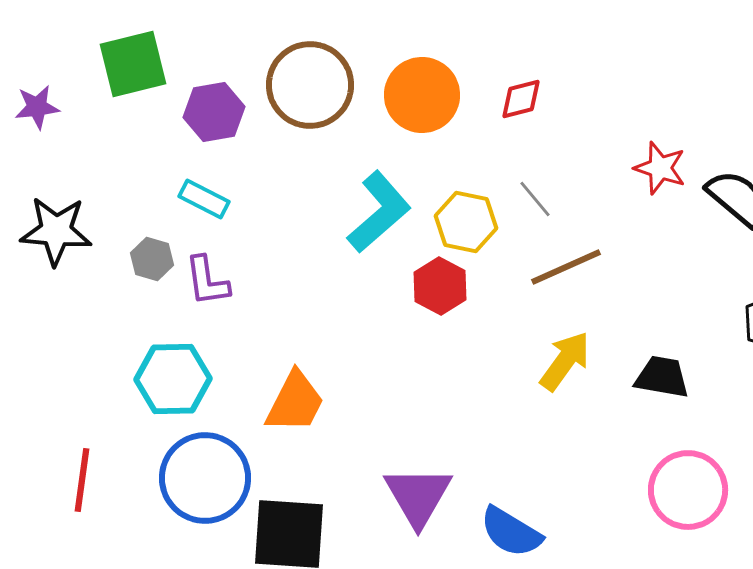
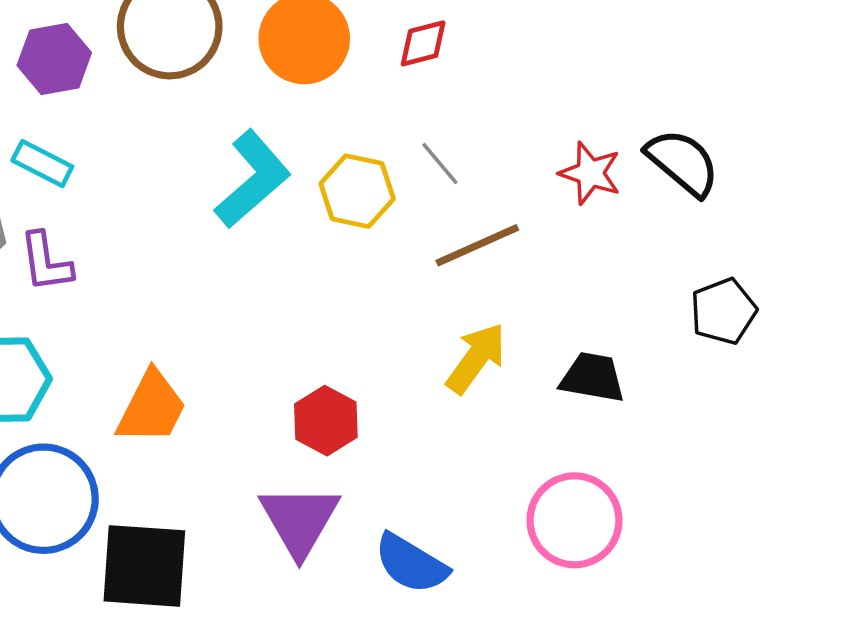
red star: (660, 168) -> (590, 173), moved
red hexagon: (440, 286) -> (326, 421), moved
pink circle: (688, 490) -> (575, 520), moved

